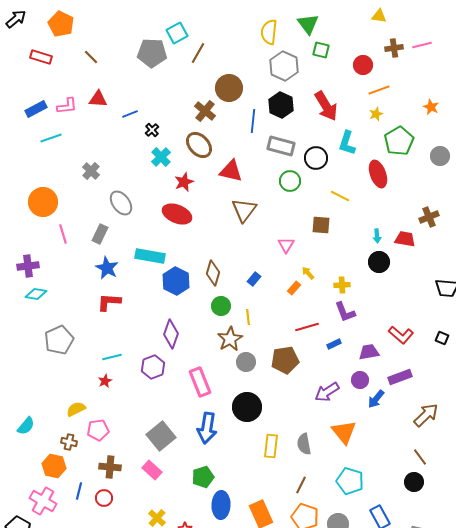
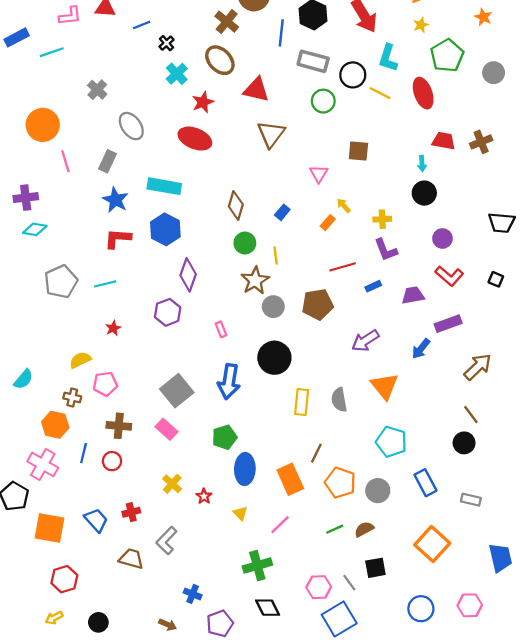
blue rectangle: (36, 109) -> (17, 37), moved
yellow line: (340, 196) -> (380, 93), moved
red trapezoid: (405, 239) -> (444, 141), moved
blue hexagon: (176, 281) -> (165, 229), moved
cyan line: (112, 357) -> (105, 284), moved
purple circle: (360, 380) -> (442, 238), moved
pink rectangle: (200, 382) -> (221, 329), size x0.5
brown line: (301, 485) -> (316, 453), moved

